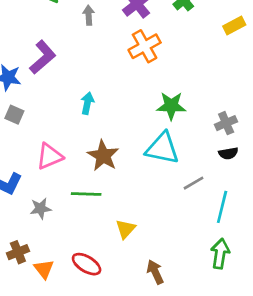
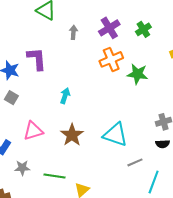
purple L-shape: (43, 57) -> (37, 59), turned -60
green star: (171, 106) -> (138, 74), moved
green line: (86, 194) -> (54, 176), moved

